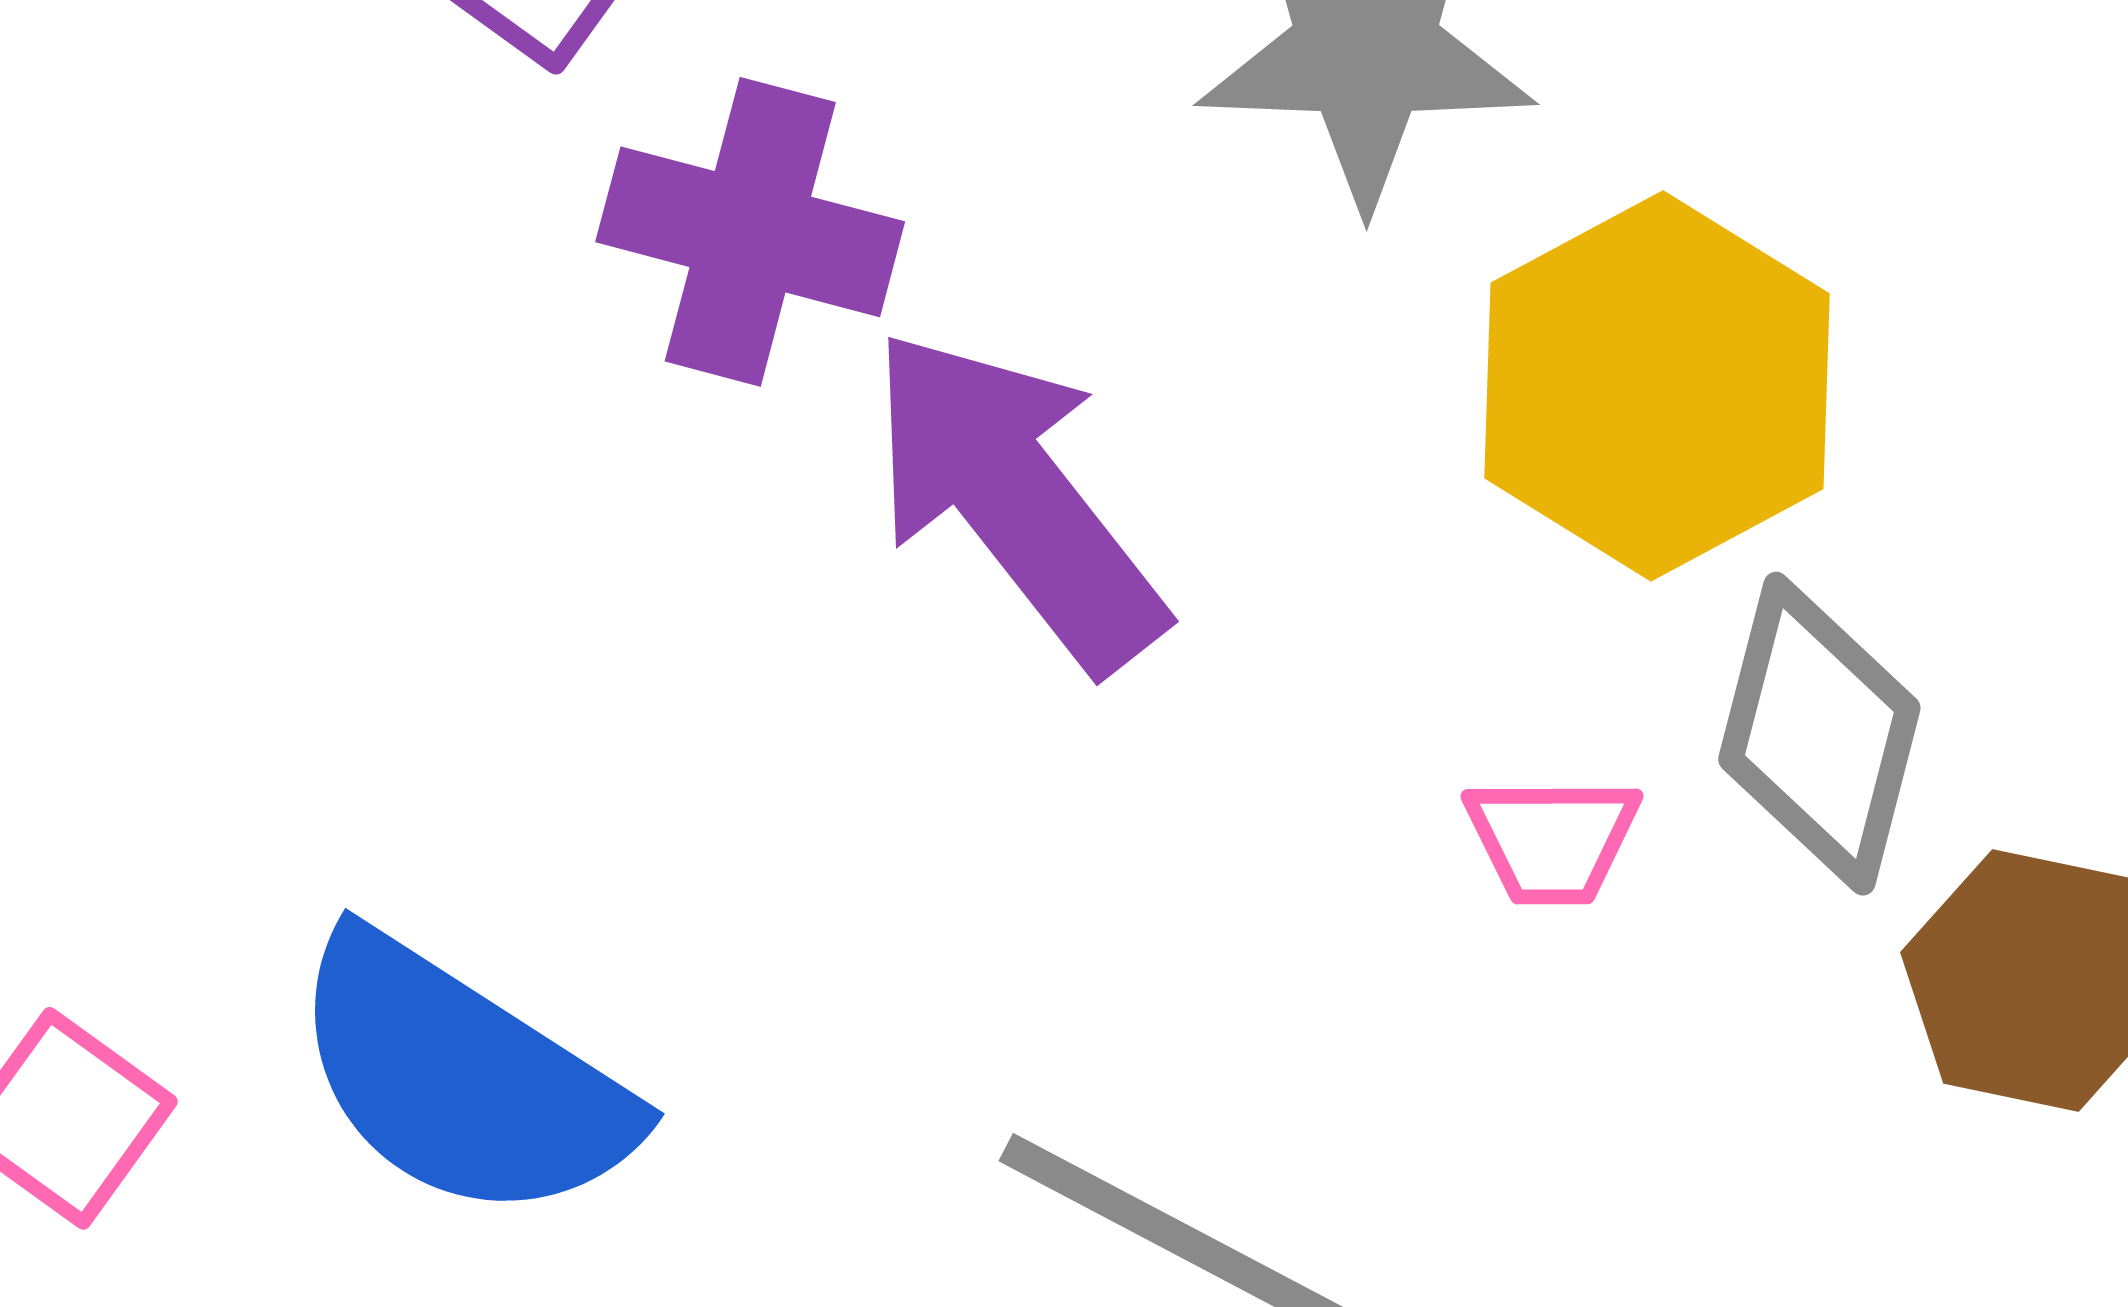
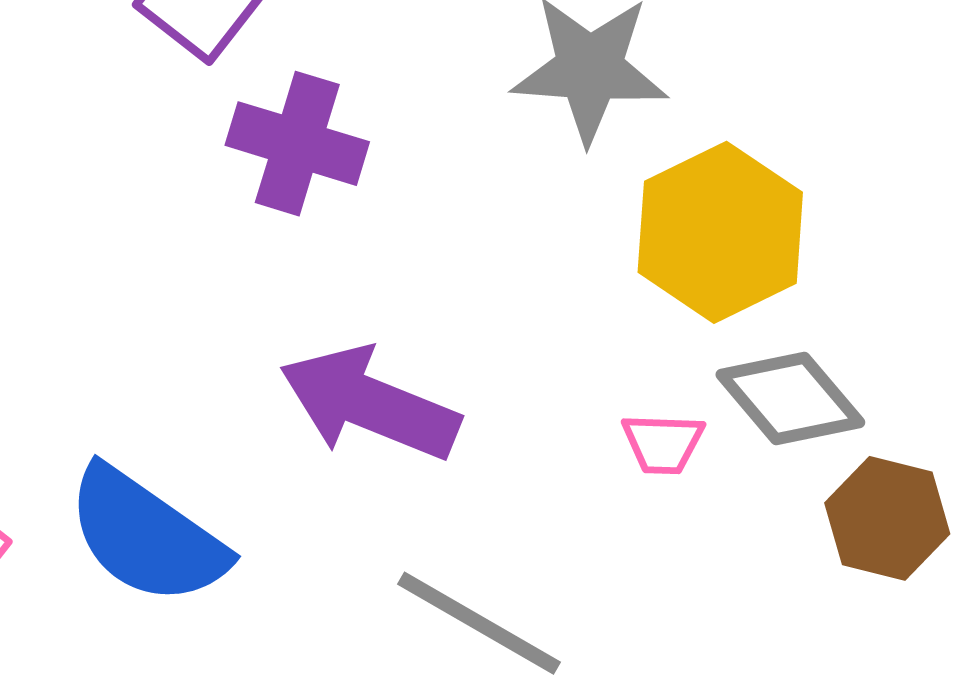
purple arrow: (1016, 499) -> (369, 404), moved, turned -32
gray diamond: (1819, 734) -> (790, 399), turned -57

